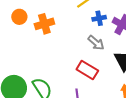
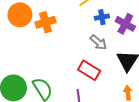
orange circle: (19, 17) -> (20, 15), size x1.5

